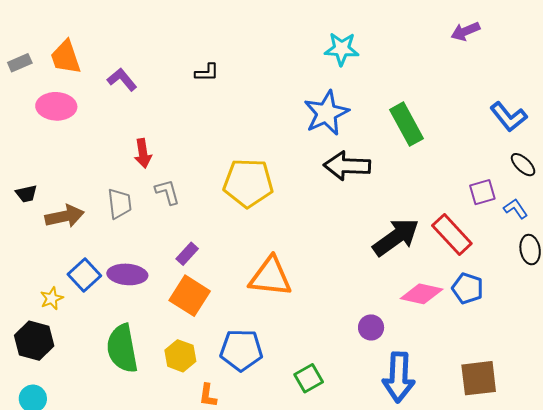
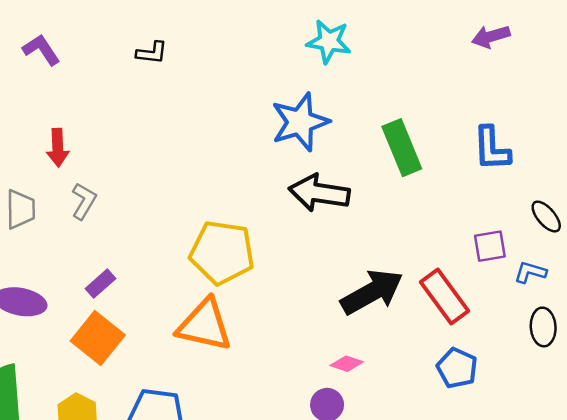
blue L-shape: (508, 117) -> (492, 149), moved, turned 30
yellow pentagon: (248, 183) -> (222, 252), moved
gray L-shape: (167, 192) -> (84, 201), turned 40
blue L-shape: (516, 209) -> (530, 272), turned -45
pink diamond: (422, 294) -> (347, 364), moved, size x0.6

